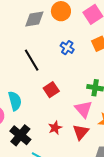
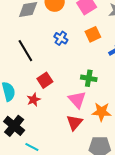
red star: (55, 128) -> (34, 100), moved

